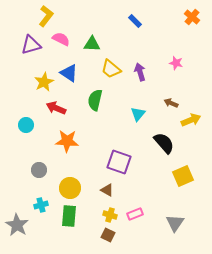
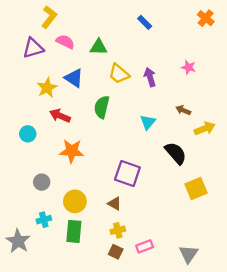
pink rectangle: (135, 214) -> (145, 246), moved
yellow cross: (110, 215) -> (118, 230), turned -32
gray triangle: (175, 223) -> (189, 254), moved

